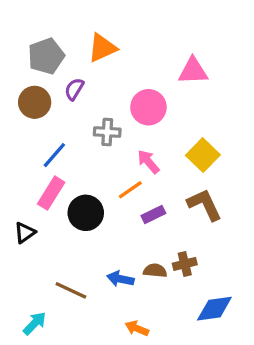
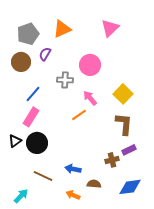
pink triangle: (193, 71) -> (110, 28), moved, turned -42
brown L-shape: (205, 205) -> (124, 124), turned 30
black circle: (86, 213) -> (37, 143), moved
purple rectangle: (153, 214) -> (129, 150), moved
brown semicircle: (155, 271) -> (94, 184), moved
orange arrow: (137, 328) -> (73, 195), moved

